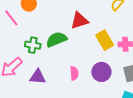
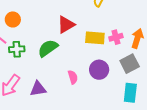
yellow rectangle: (105, 40) -> (95, 38), turned -42
green cross: (33, 45) -> (17, 49), moved

